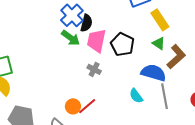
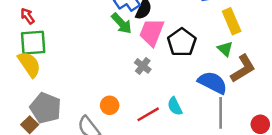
cyan semicircle: (136, 96) -> (175, 106), moved
red line: (87, 106) -> (148, 114), moved

